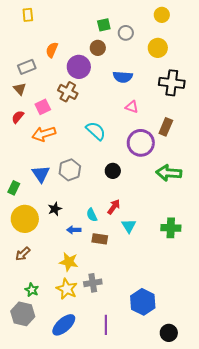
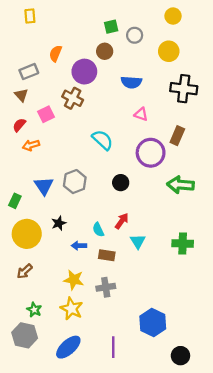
orange arrow: (44, 134) -> (31, 145), moved, size x0.7
gray cross: (93, 283) -> (106, 287), moved

